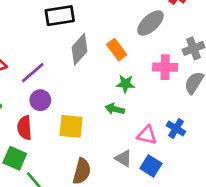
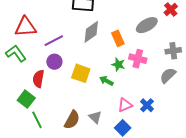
pink cross: (165, 67) -> (138, 59), moved
yellow square: (71, 126) -> (81, 73), moved
pink triangle: (147, 135) -> (125, 105), turned -49
gray triangle: (123, 158) -> (95, 117), moved

